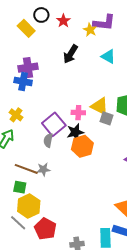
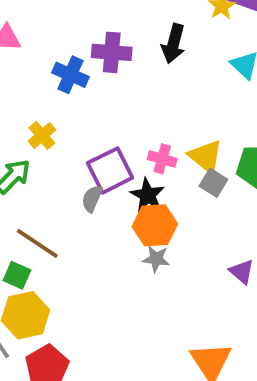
black arrow: (70, 54) -> (173, 44), turned -30
purple cross: (28, 68) -> (112, 52), moved
black star: (75, 132) -> (147, 195), turned 30
gray star: (43, 169) -> (156, 259), moved

